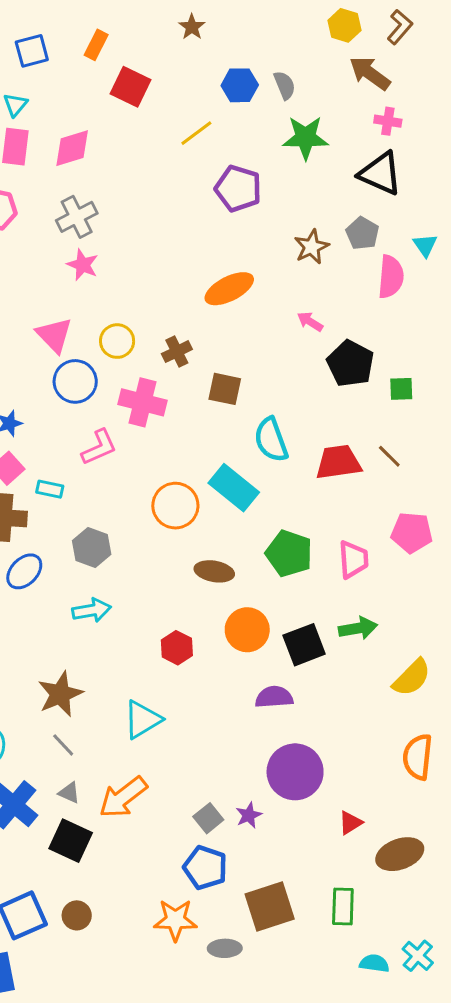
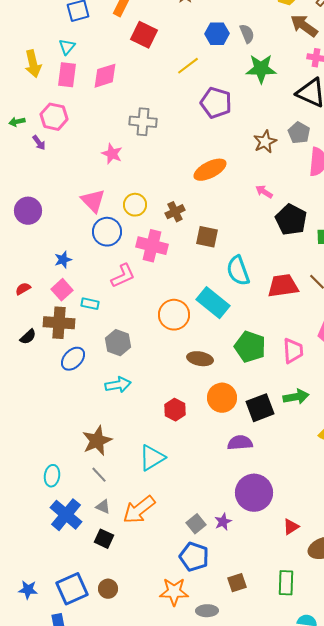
gray cross: (77, 217) -> (143, 122), moved, turned 32
black square: (71, 841) -> (104, 539), size x0.7
brown square: (270, 906) -> (237, 583), size x0.6

